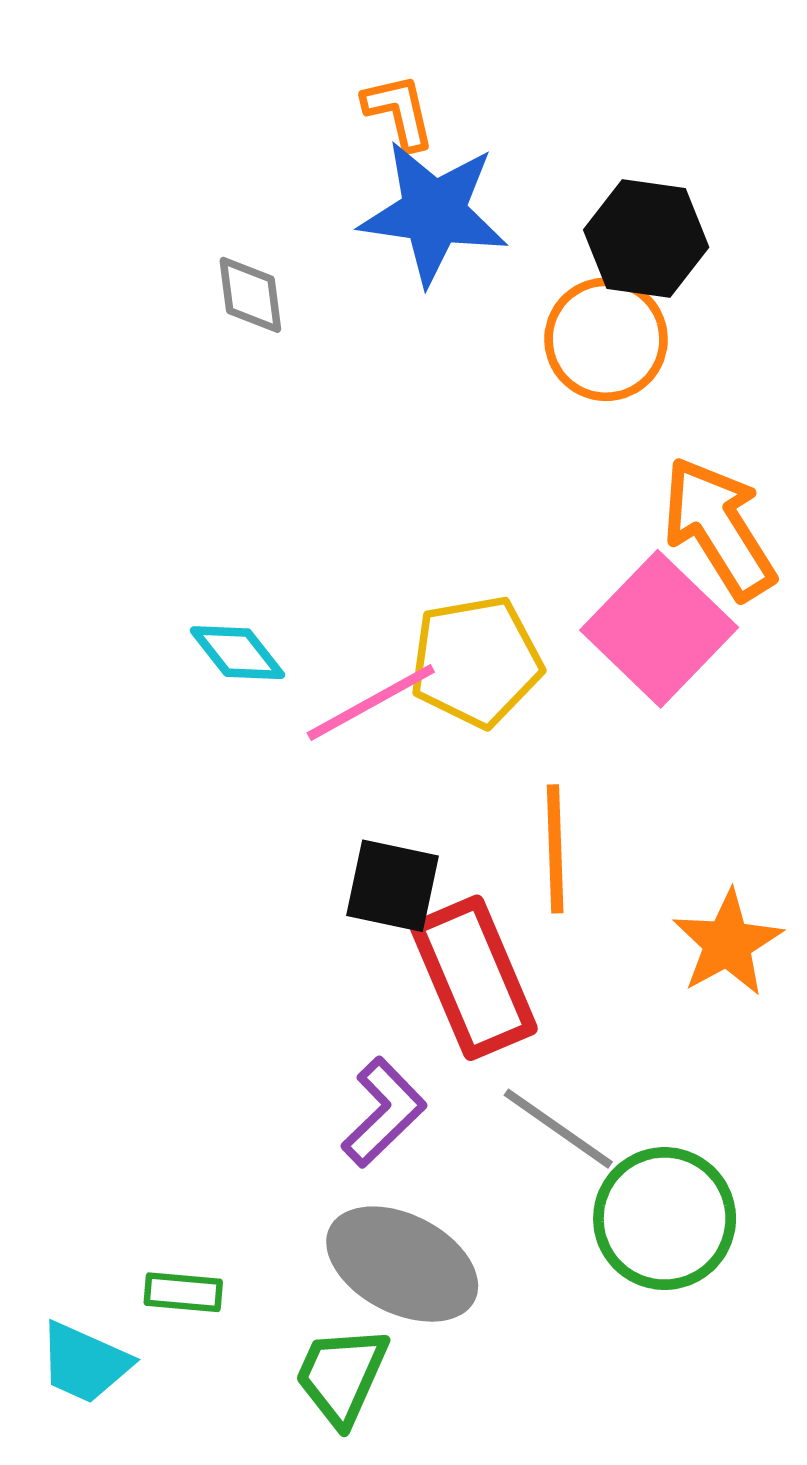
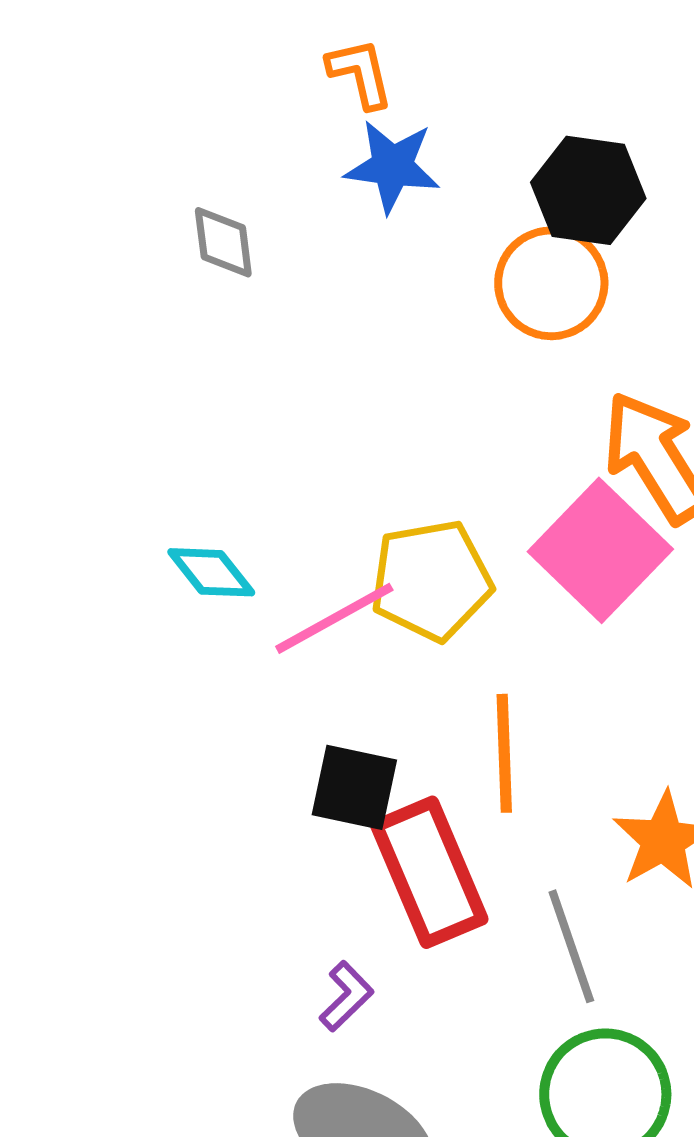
blue star: (434, 212) -> (392, 166), size x0.7
purple L-shape: (384, 1112) -> (346, 996), size x0.7
gray line: (558, 1129) -> (571, 946), moved, turned 36

